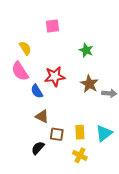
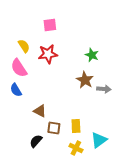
green star: (86, 50) -> (92, 55), moved
red star: (55, 76) -> (48, 54), moved
blue semicircle: (37, 91) -> (16, 90), moved
cyan triangle: (104, 133) -> (99, 140), moved

